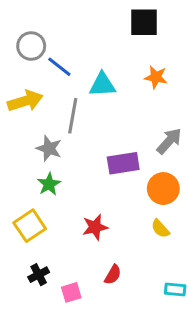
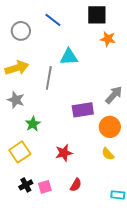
blue line: (59, 67) -> (53, 20), moved
orange star: (156, 77) -> (108, 39), moved
gray star: (49, 148) -> (16, 100), moved
pink square: (71, 292) -> (45, 187), moved

